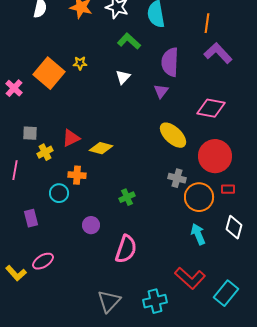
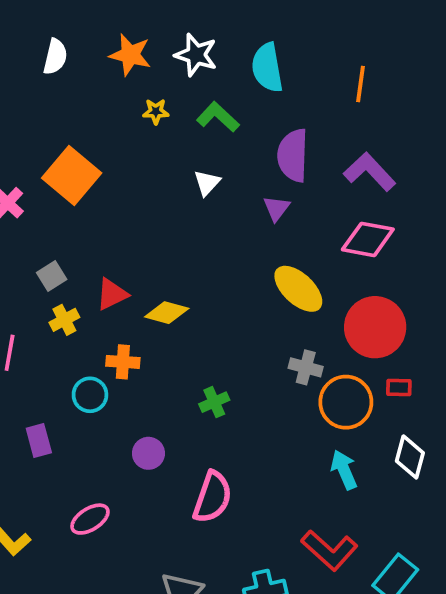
purple L-shape: (218, 53) -> (370, 172), moved
yellow star: (80, 63) -> (156, 111), moved
gray square: (30, 133) -> (52, 276), moved, turned -35
pink ellipse: (43, 261) -> (90, 519), moved

